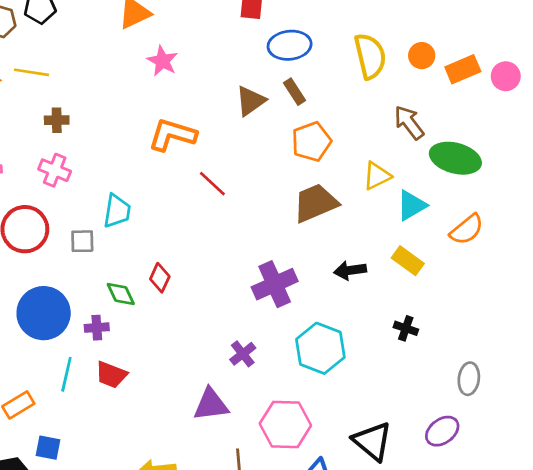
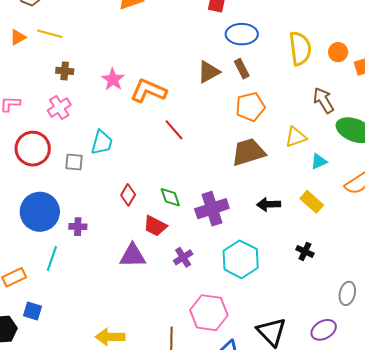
pink star: (162, 61) -> (113, 79), moved
pink cross: (55, 170) -> (59, 108), turned 30
cyan triangle: (412, 205) -> (319, 161), size x0.7
green diamond: (121, 294) -> (170, 197), moved
red trapezoid: (111, 375) -> (155, 226), moved
purple triangle: (211, 405) -> (133, 256), moved

